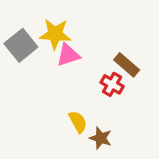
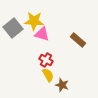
pink triangle: (68, 55) -> (42, 34), turned 35
red cross: (112, 84) -> (46, 60), moved

